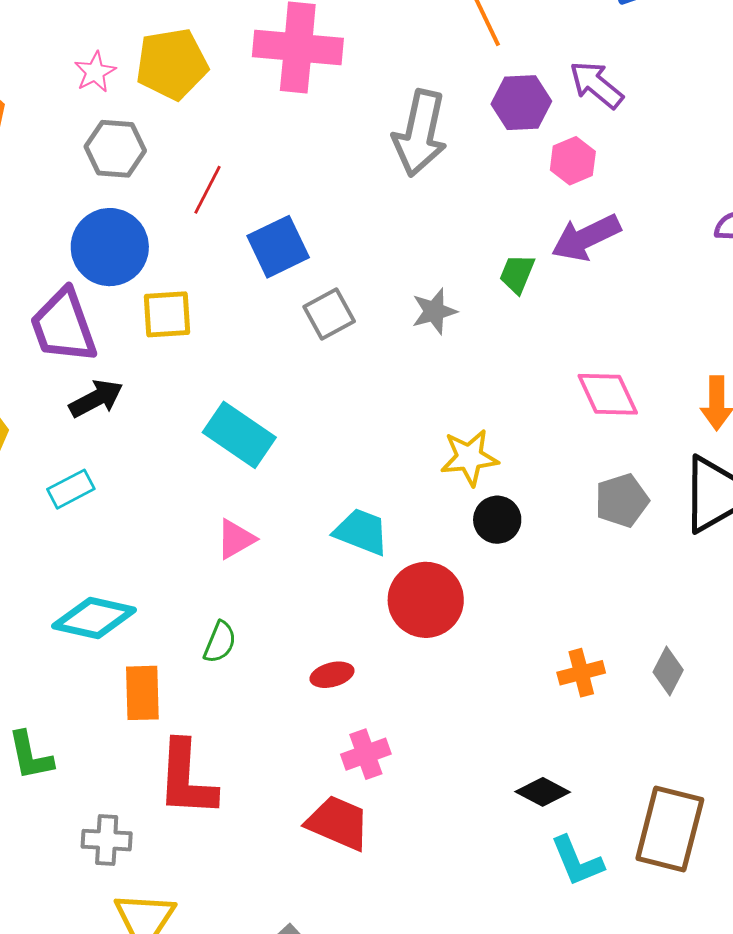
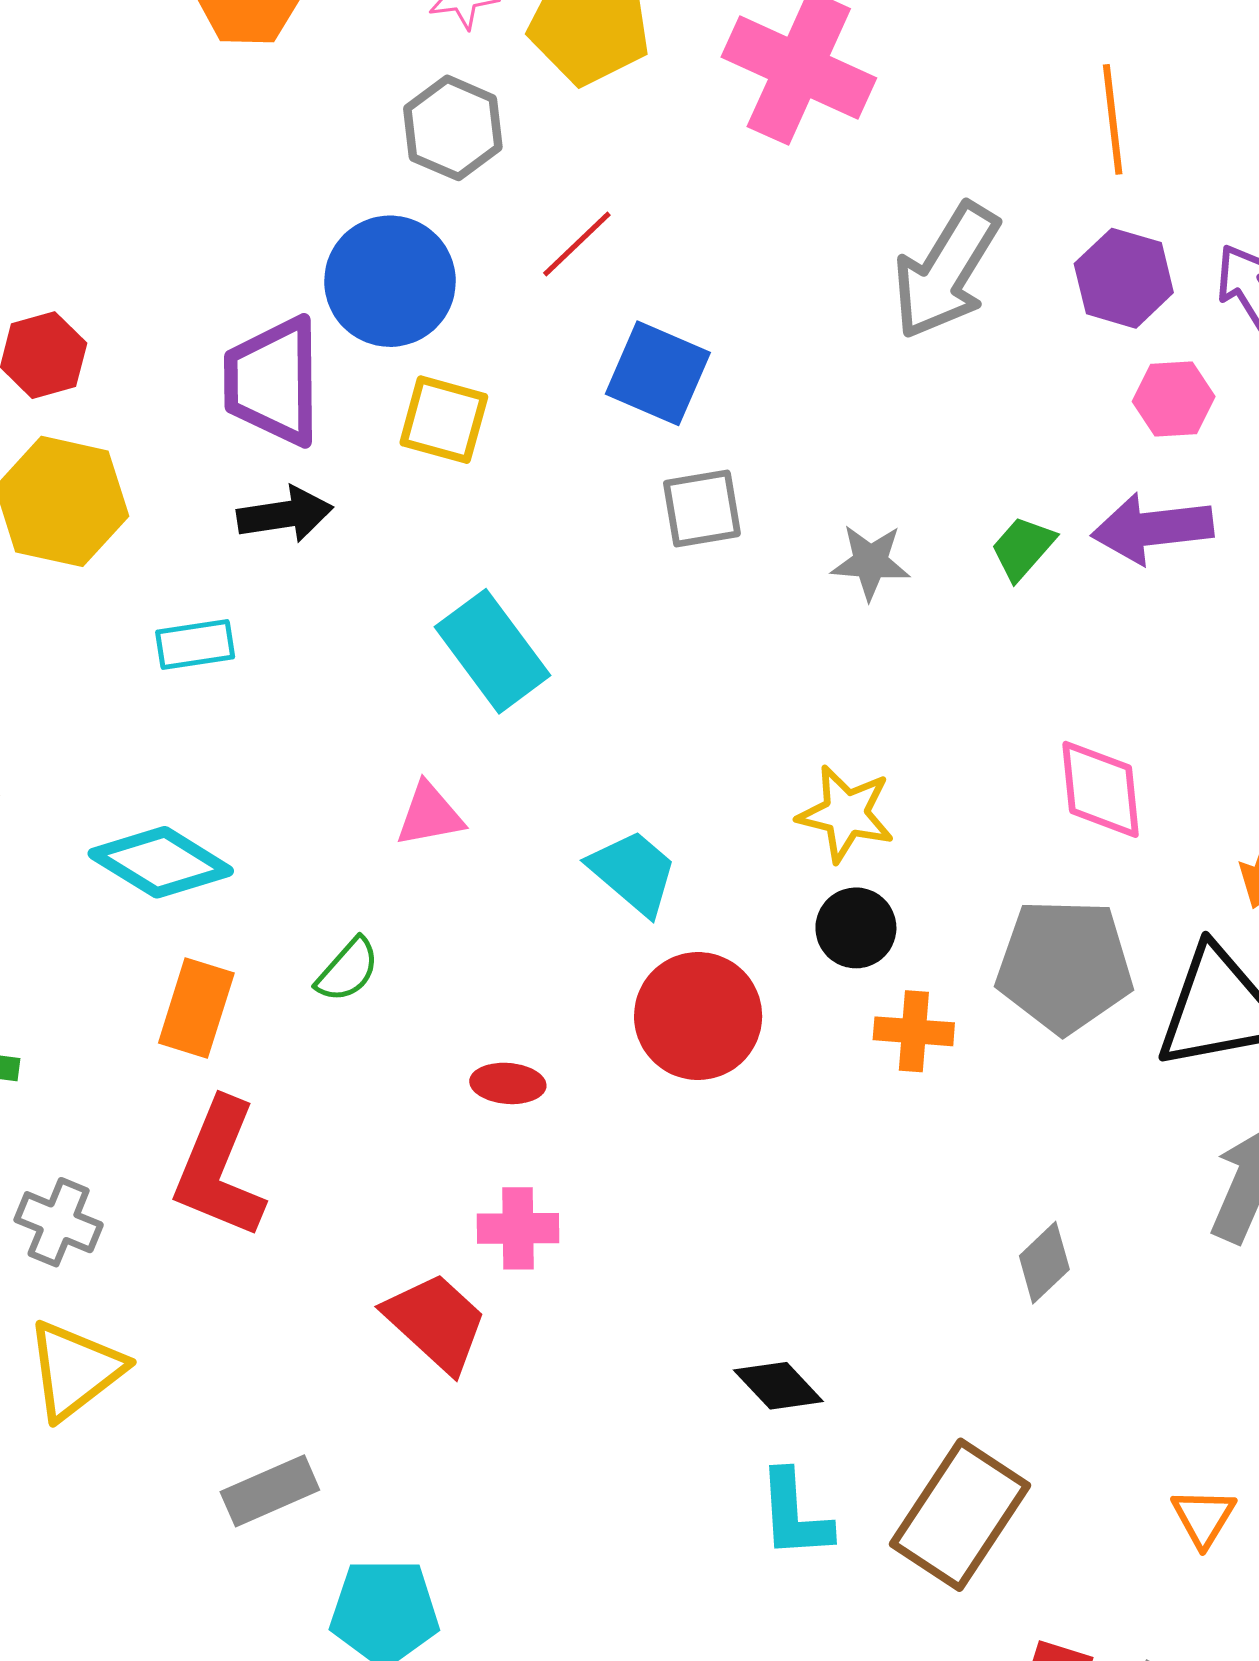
blue square: (278, 247) -> (658, 373), turned 30
gray pentagon: (622, 500) -> (1065, 966), size x1.5
orange cross: (581, 673) -> (914, 1031), moved

